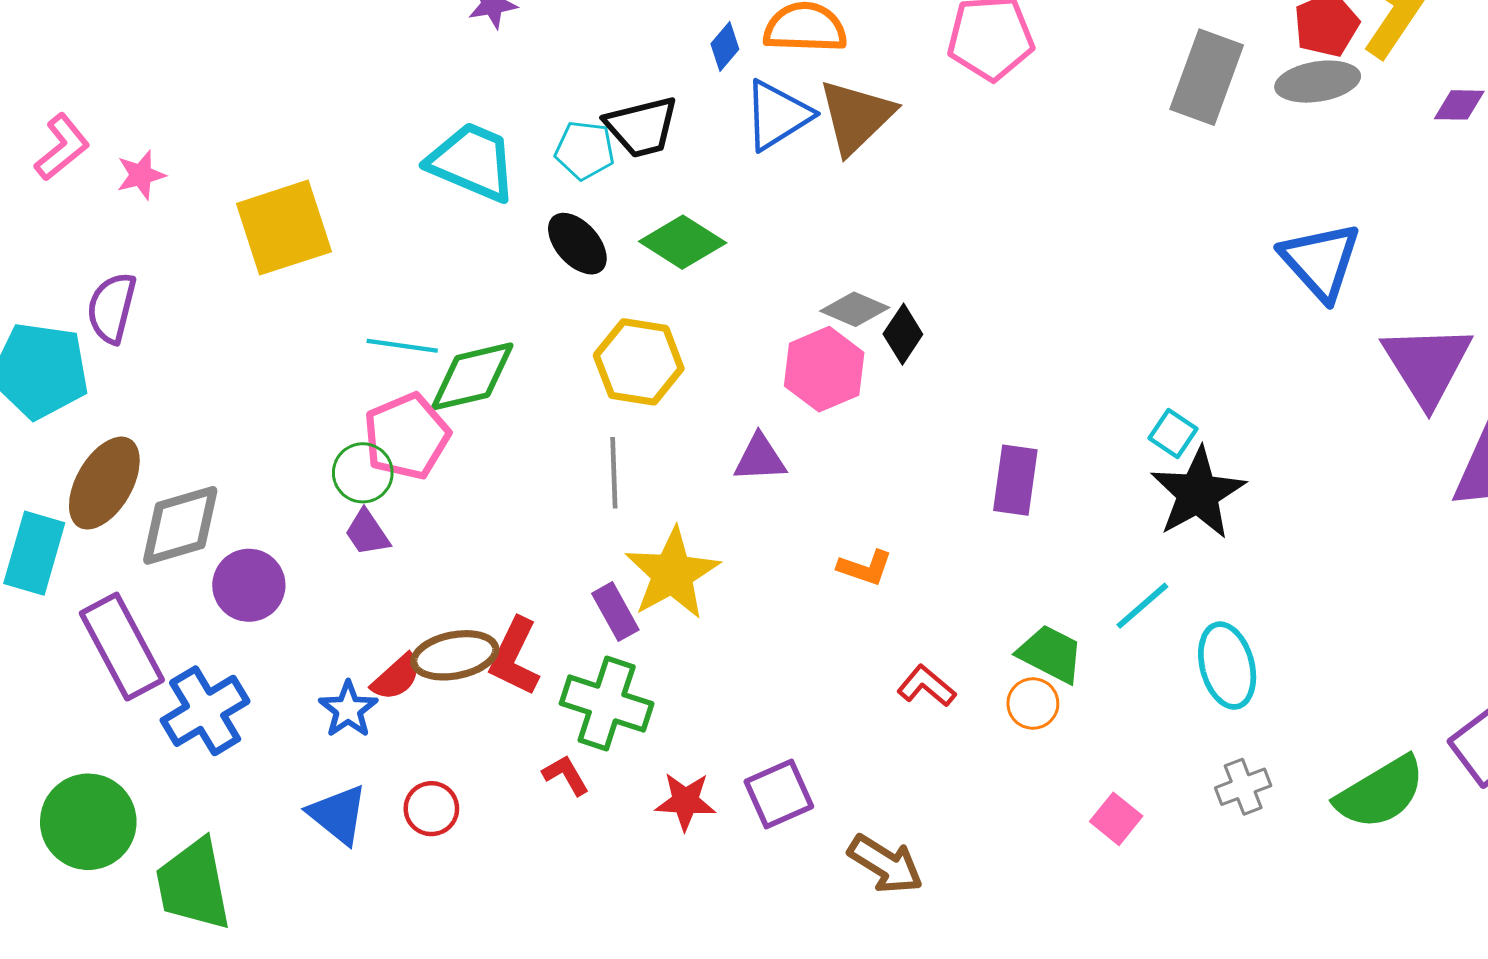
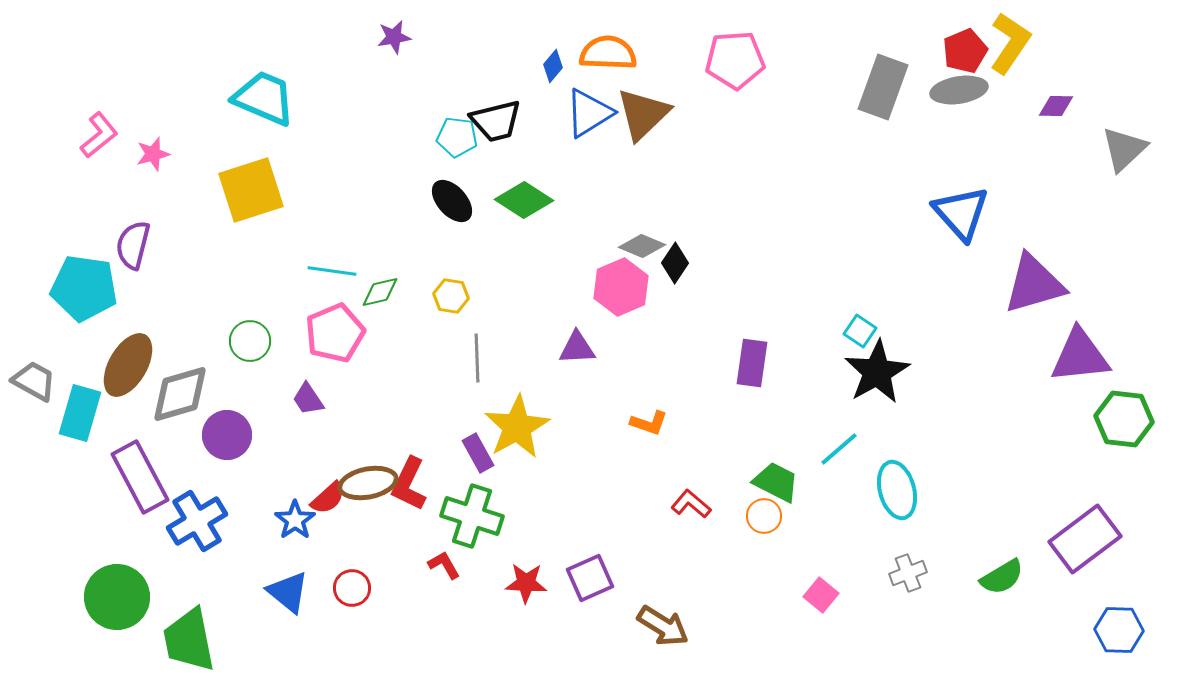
cyan trapezoid: (472, 162) -> (264, 98), moved
yellow hexagon: (639, 362) -> (451, 296), moved, size x0.6
purple triangle: (1427, 365) -> (1034, 284), turned 46
green diamond: (472, 376) -> (380, 292), size x0.6
green circle: (363, 473) -> (250, 341), moved
green semicircle: (1380, 793) -> (1002, 577), size x0.7

